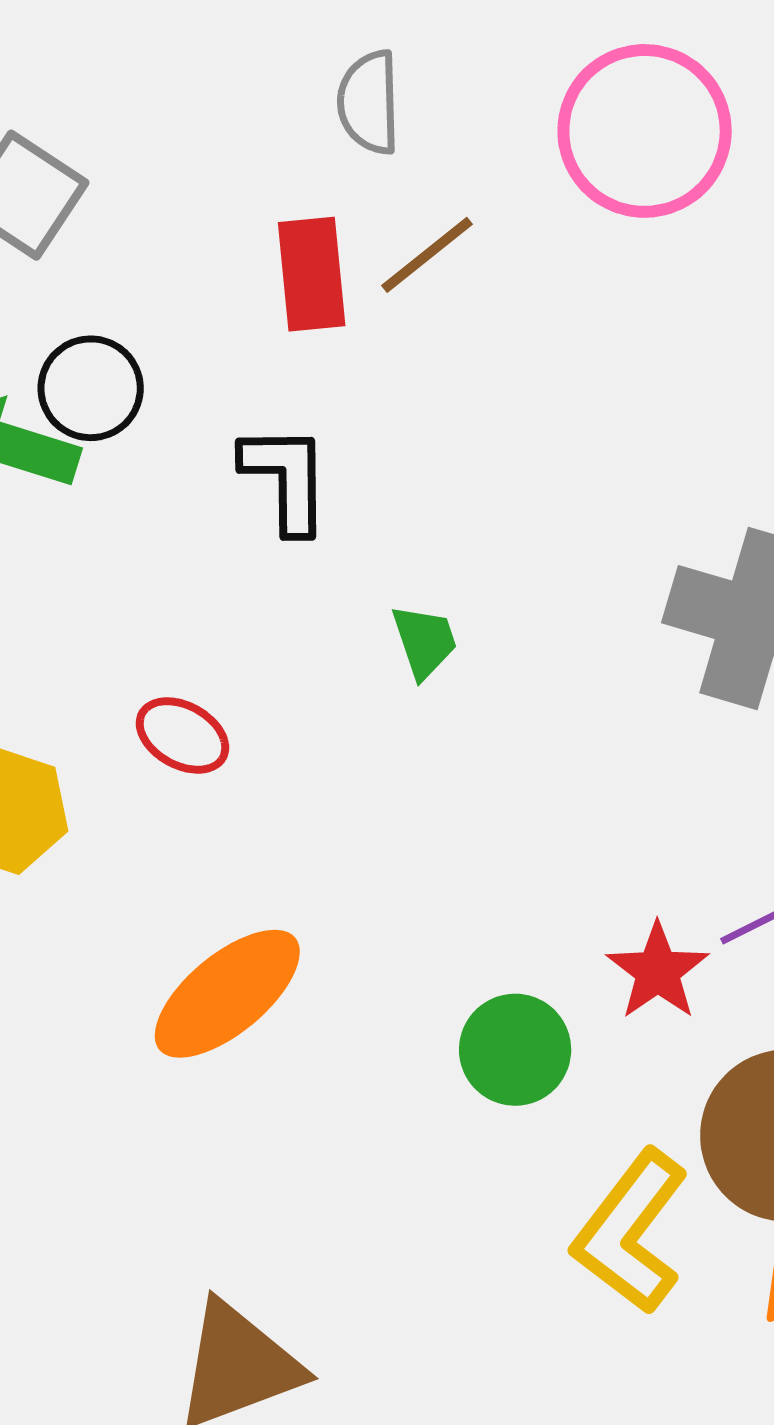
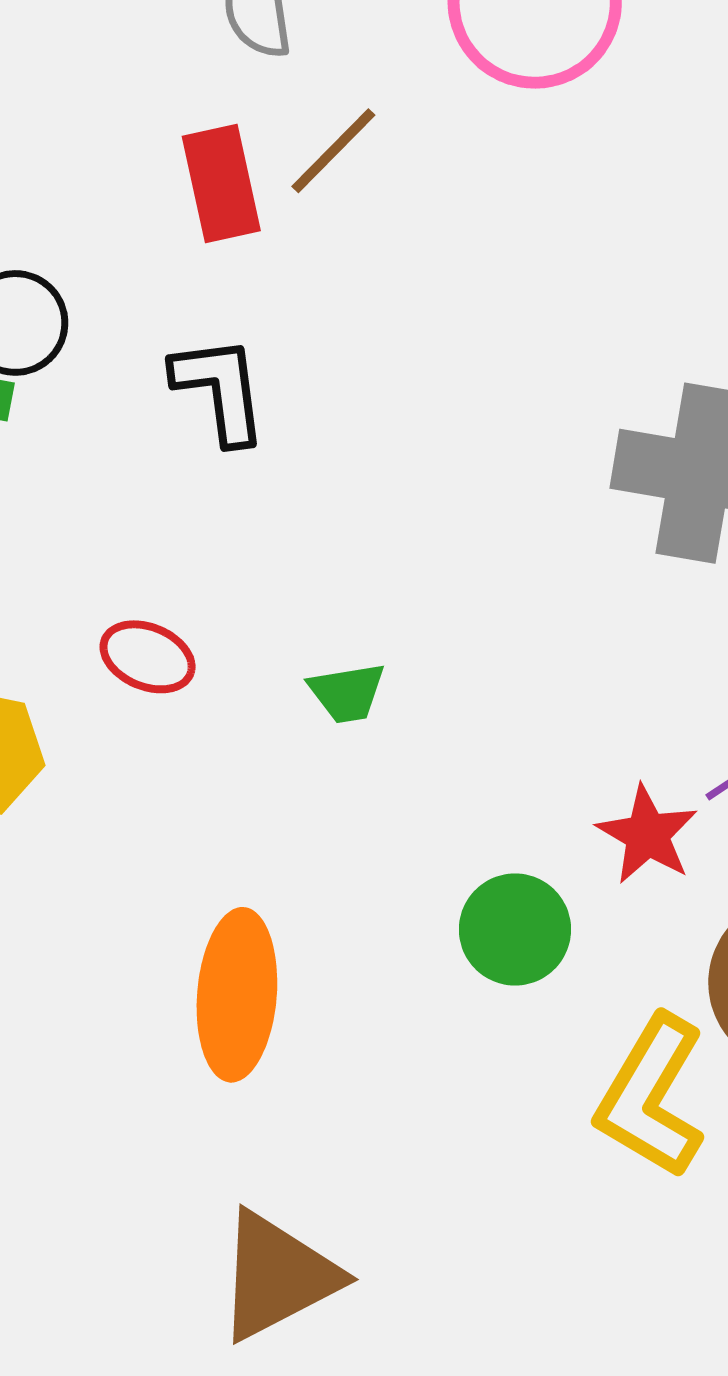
green trapezoid: (424, 641) -> (347, 693), moved, turned 106
orange ellipse: (227, 994) -> (237, 995), moved, turned -39

